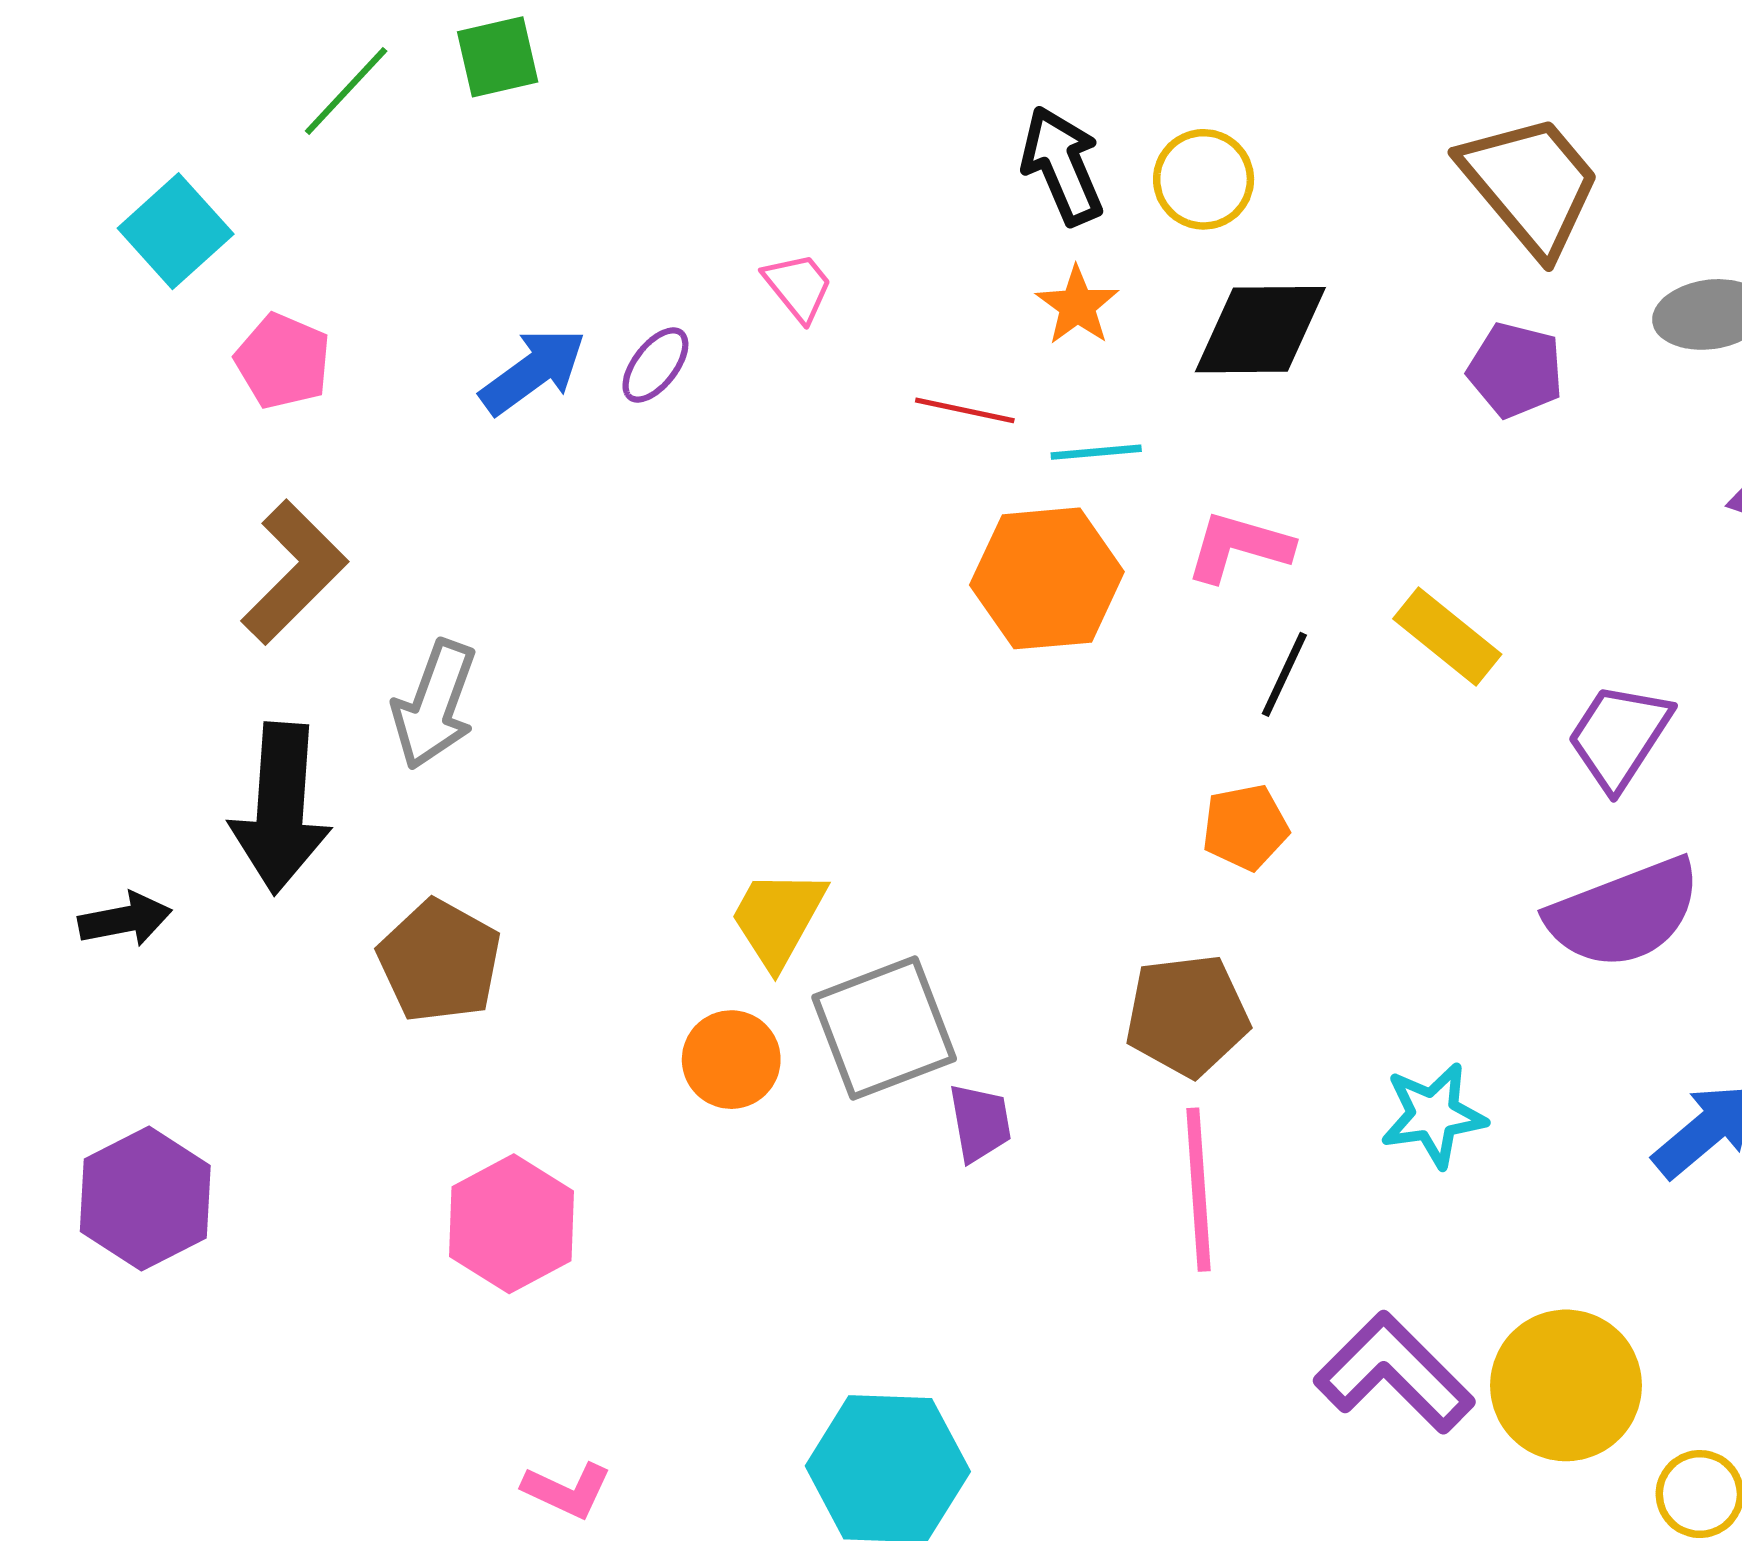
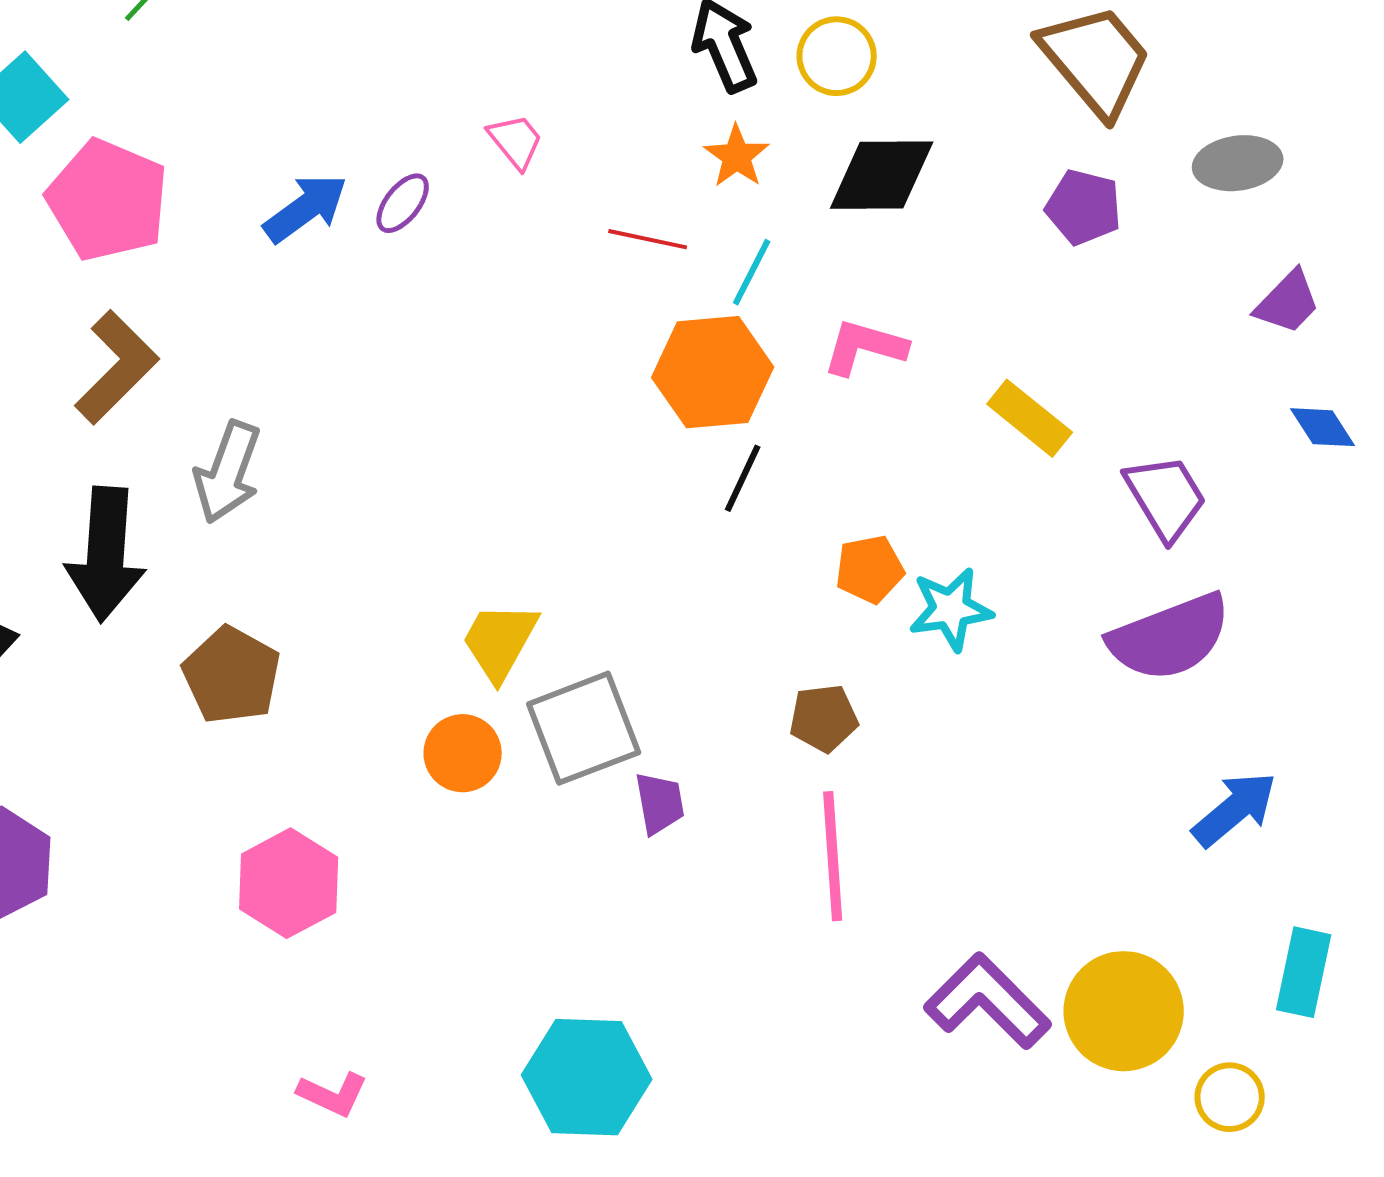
pink pentagon: (283, 361) -> (108, 200), size x1.6
cyan line: (1096, 452) -> (752, 272), turned -58
black line: (1284, 674) -> (743, 478), moved
purple trapezoid: (1619, 736) -> (1166, 497), turned 116
brown pentagon: (1187, 1015) -> (824, 718), size x0.7
cyan star: (1433, 1115) -> (951, 609), moved

